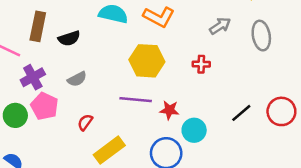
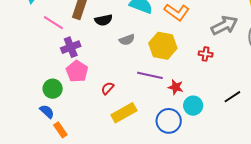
gray arrow: (220, 26) -> (224, 25), size x1.5
gray semicircle: (77, 79) -> (127, 40), moved
green circle: (15, 115) -> (53, 89), moved

